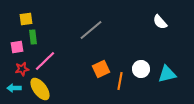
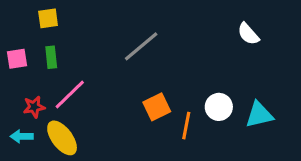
yellow square: (26, 19) -> (48, 18), moved
pink square: (17, 47) -> (17, 59), moved

